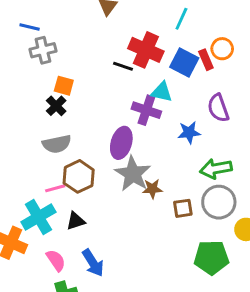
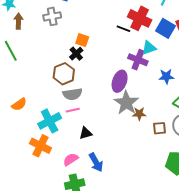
gray cross: (43, 50) -> (52, 16), moved
cyan triangle: (162, 92) -> (149, 48), turned -35
gray semicircle: (57, 144) -> (72, 94), moved
brown hexagon: (79, 176) -> (64, 74), moved
cyan cross: (38, 217) -> (50, 121), moved
pink semicircle: (56, 260) -> (71, 159), turned -91

